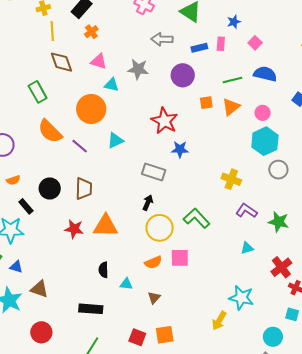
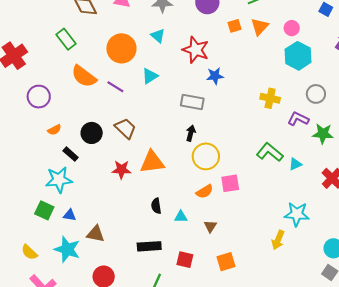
cyan triangle: (112, 85) -> (158, 36), moved, turned 35
gray circle: (278, 170) -> (316, 94), moved
brown trapezoid: (84, 189) -> (125, 128), turned -40
purple L-shape: (246, 211) -> (298, 119), moved
green L-shape: (197, 218) -> (270, 152), moved
red square: (137, 337) -> (185, 260), moved

